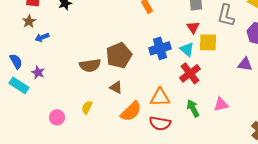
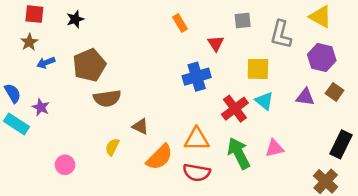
red triangle: (193, 27) -> (216, 43), moved
cyan triangle: (187, 49) -> (264, 101), moved
brown pentagon: (119, 55) -> (89, 65), moved
yellow semicircle: (87, 107) -> (112, 147), moved
green arrow: (193, 108) -> (239, 153), size x1.4

